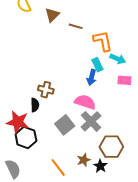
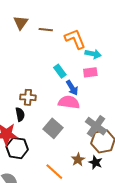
cyan rectangle: (97, 65) -> (60, 71), moved
blue arrow: (92, 77) -> (72, 88), moved, turned -35
pink rectangle: (124, 80) -> (90, 72), moved
gray cross: (91, 121) -> (96, 126), moved

